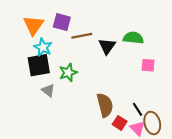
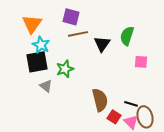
purple square: (62, 22) -> (71, 17), moved
green semicircle: (133, 38) -> (127, 36), turned -78
black line: (138, 109) -> (131, 104), turned -40

